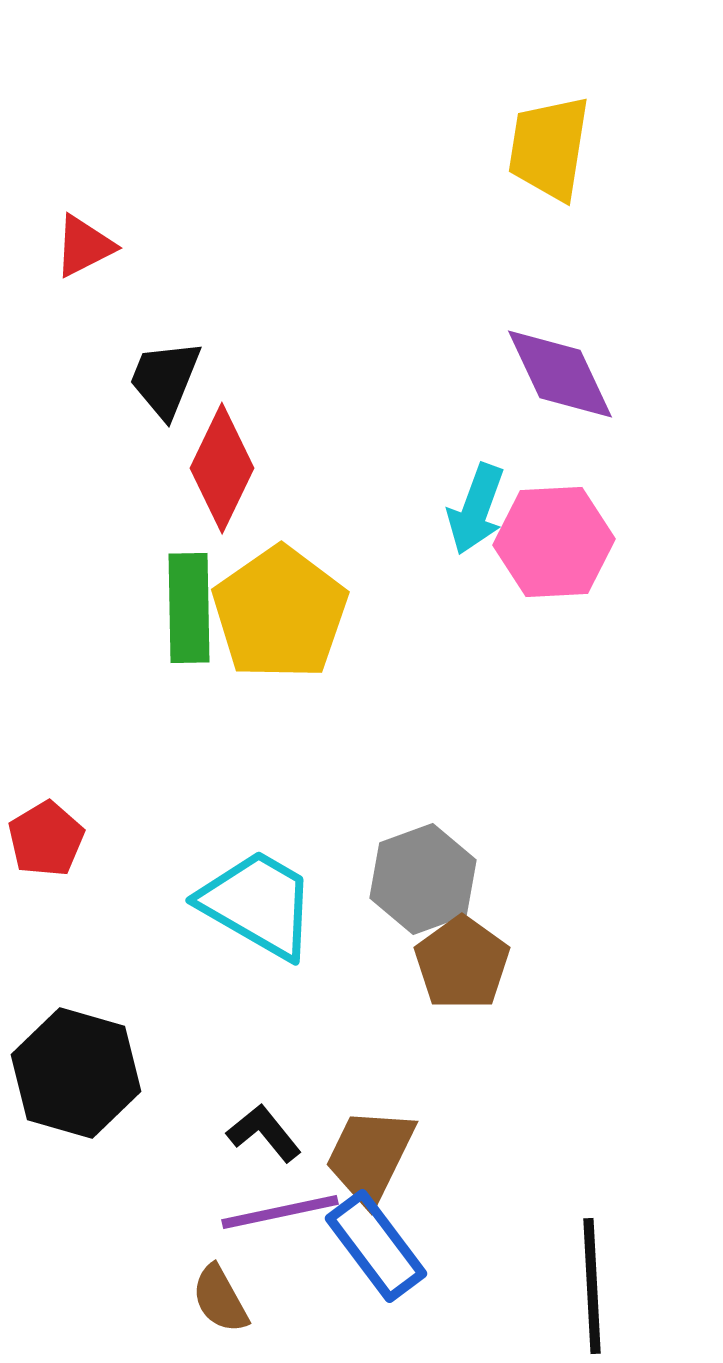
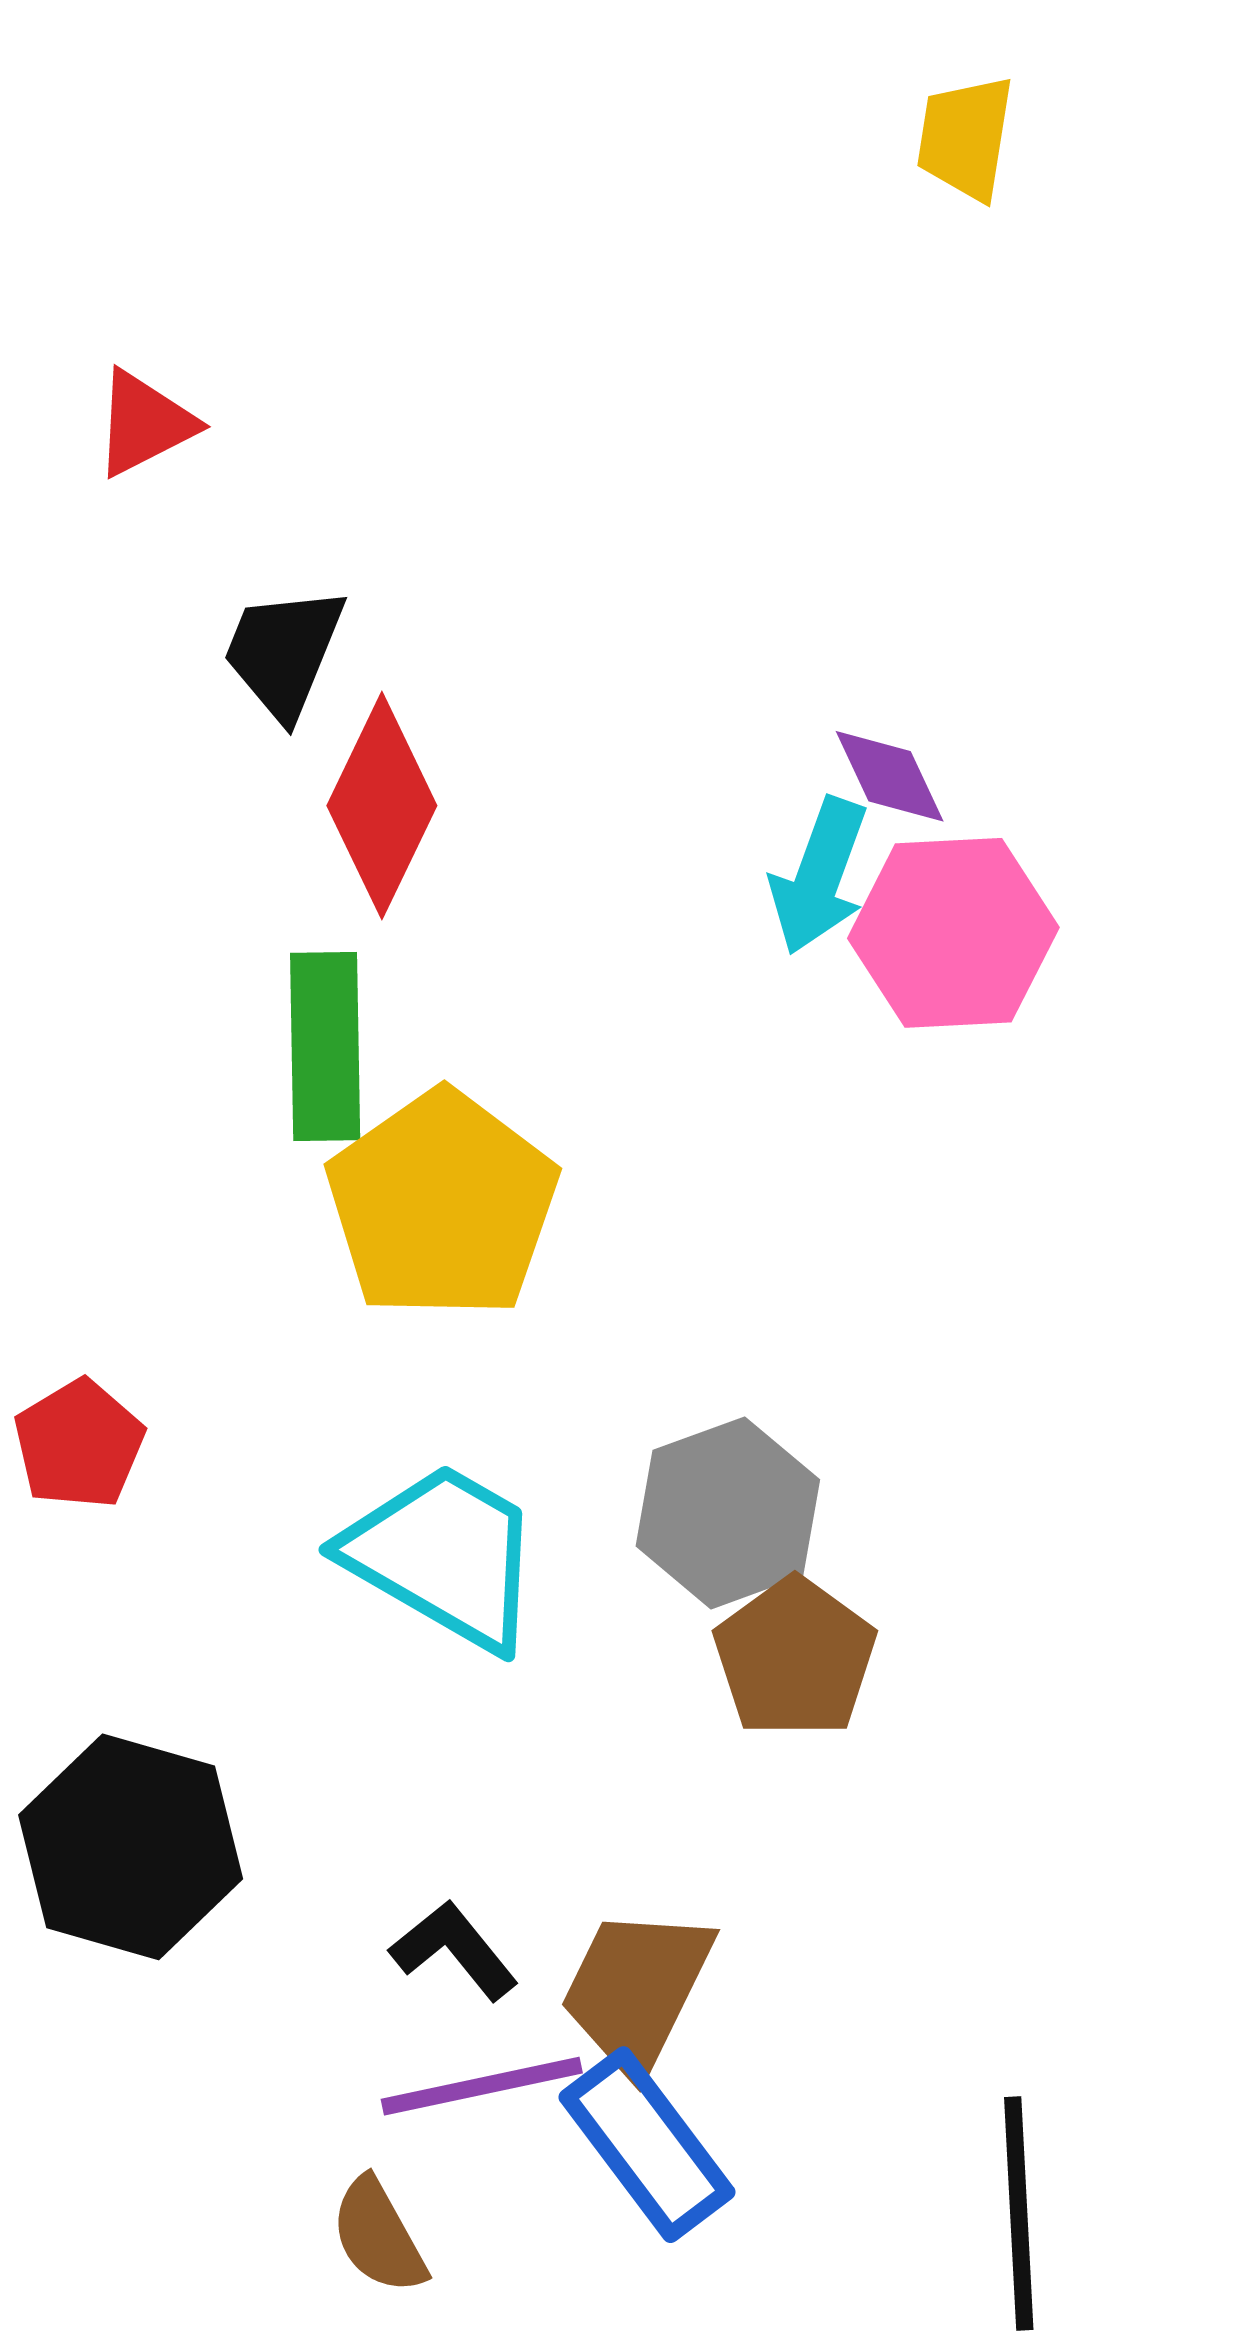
yellow trapezoid: (549, 148) -> (965, 138), moved, size x0.7
purple diamond: (560, 374) -> (890, 776), moved, size x0.6
yellow pentagon: (280, 613) -> (442, 1205), moved

